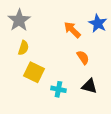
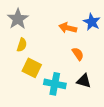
orange arrow: (72, 30) -> (68, 28), turned -30
cyan cross: (58, 89) -> (55, 84), size x1.5

